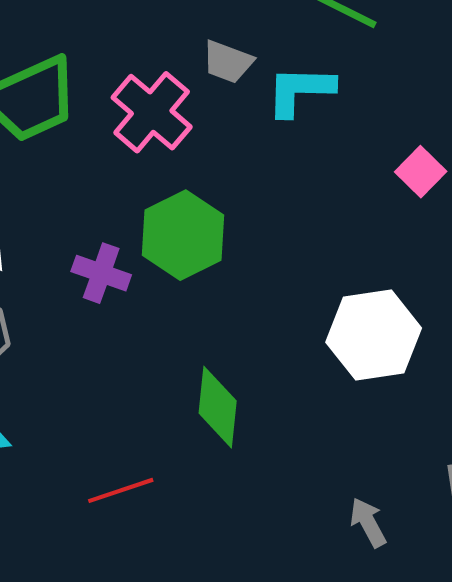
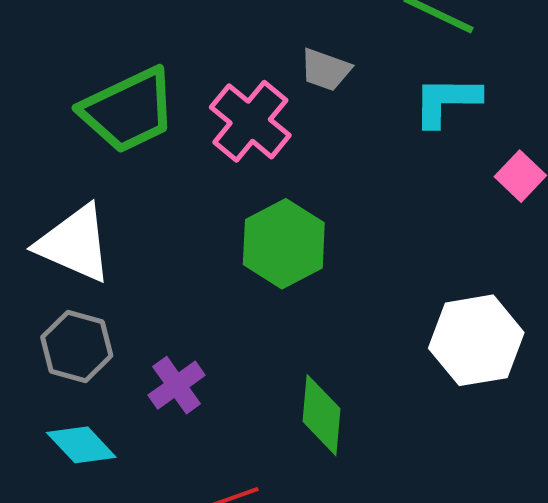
cyan L-shape: (300, 91) -> (447, 101), moved
purple cross: (101, 273) -> (177, 385), moved, turned 36

